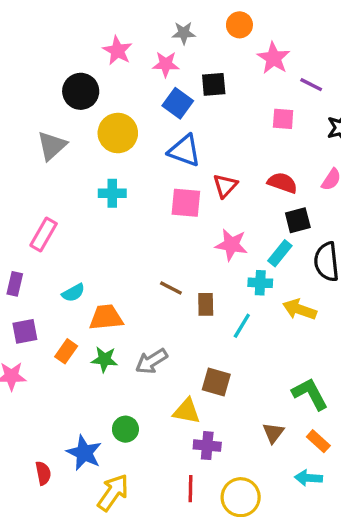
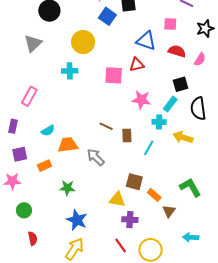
yellow circle: (118, 133) -> (83, 42), moved
blue triangle: (184, 151) -> (146, 41), moved
red semicircle: (282, 183) -> (177, 51), moved
red triangle: (225, 186) -> (137, 65), turned 35
orange rectangle: (66, 351) -> (45, 166), turned 32
green star: (104, 359) -> (67, 188), moved
gray arrow: (151, 361) -> (96, 157), moved, turned 78
green circle: (125, 429) -> (24, 210), moved
orange rectangle: (318, 441) -> (154, 195), moved
blue star: (84, 453) -> (77, 220), moved
red line: (191, 489) -> (121, 245), turned -35

